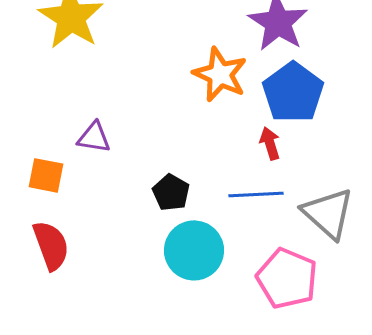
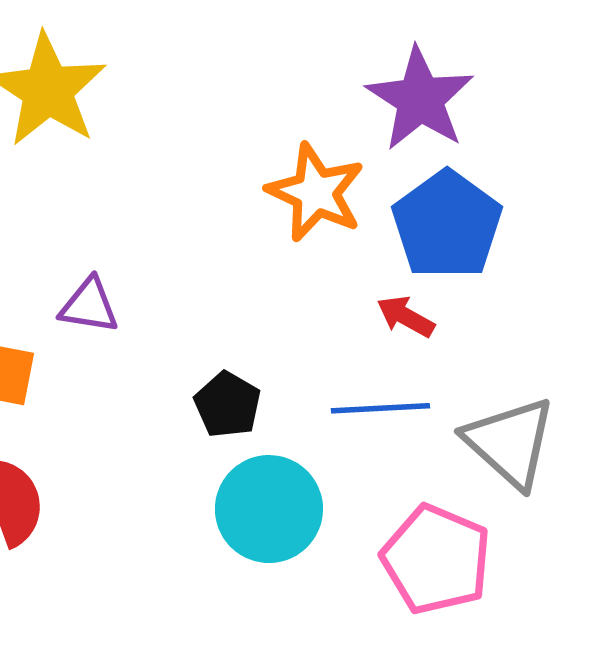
red arrow: (270, 143) -> (406, 317), turned -44

